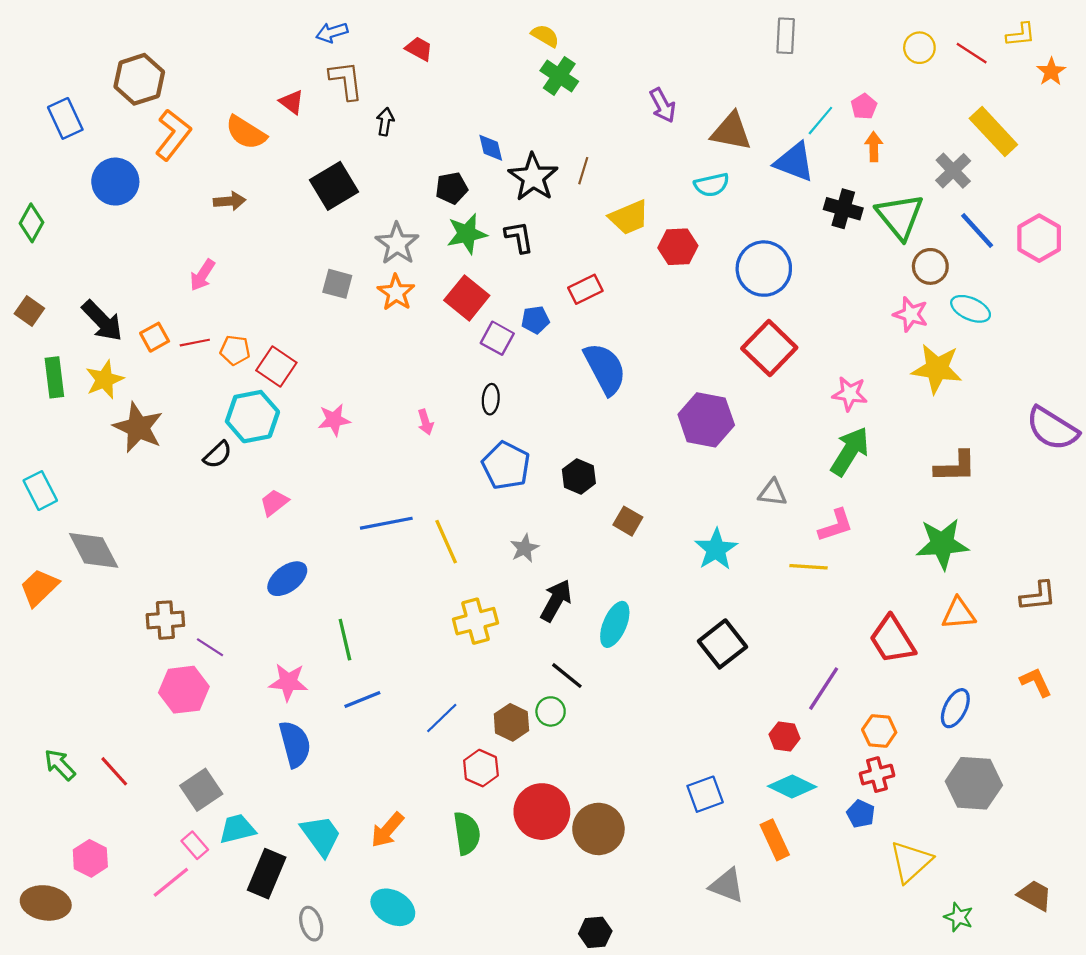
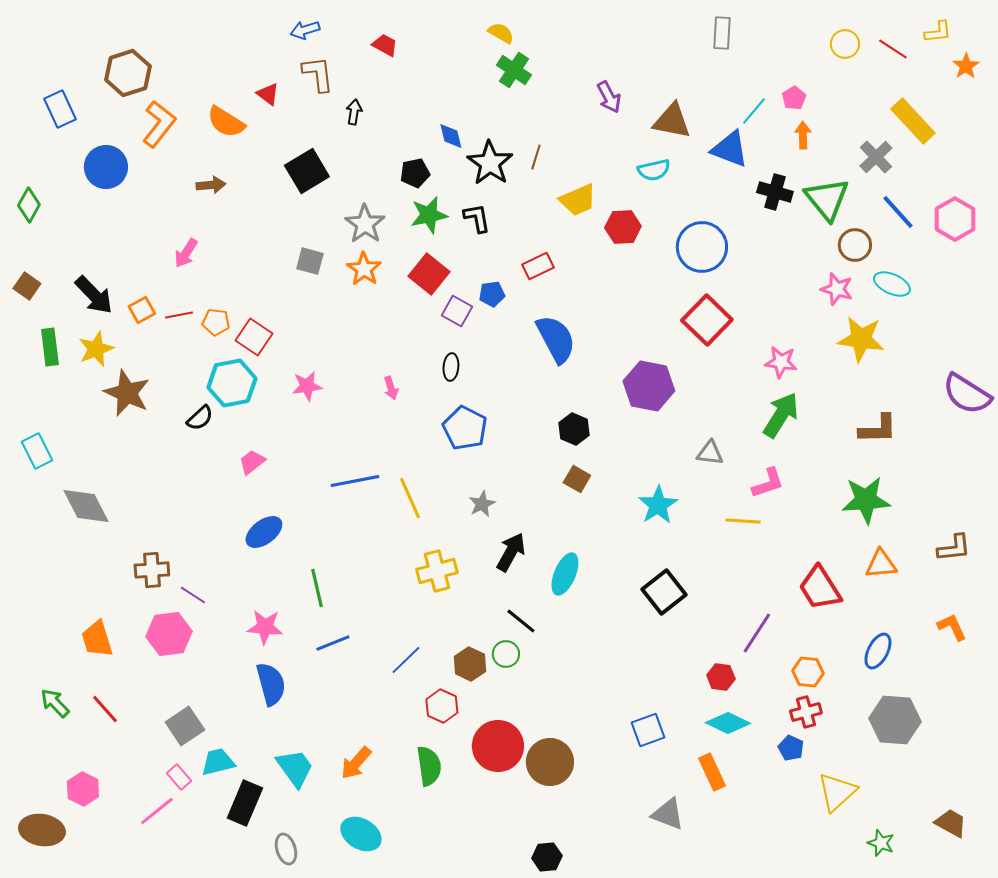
black hexagon: (579, 476) -> (574, 429), moved
orange trapezoid: (39, 587) -> (97, 639), moved, turned -63

